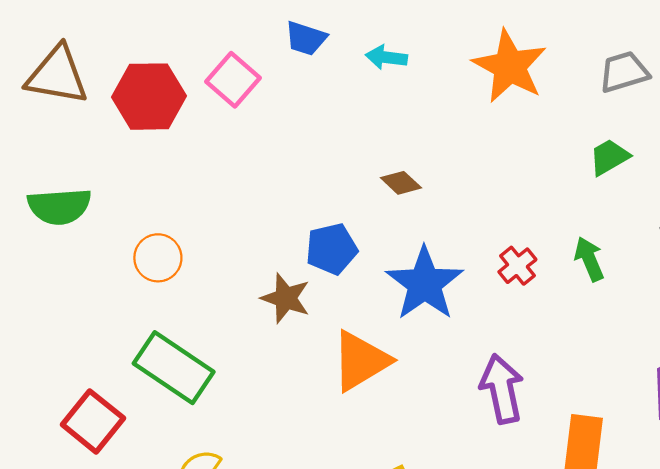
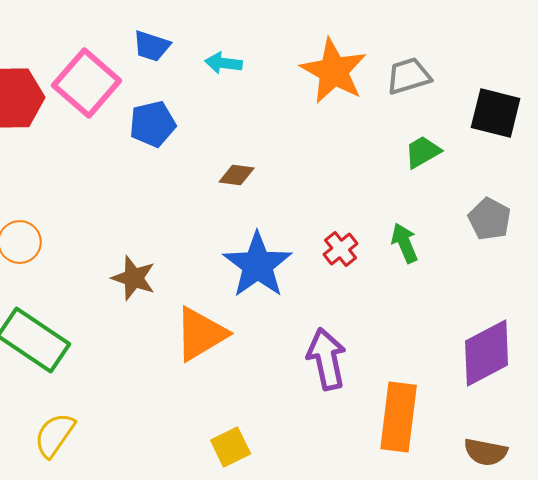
gray trapezoid: (624, 72) -> (409, 76), moved
pink square: (233, 80) -> (87, 83), size x1.4
brown diamond: (401, 183) -> (237, 175), turned -36
blue pentagon: (332, 249) -> (153, 124), moved

